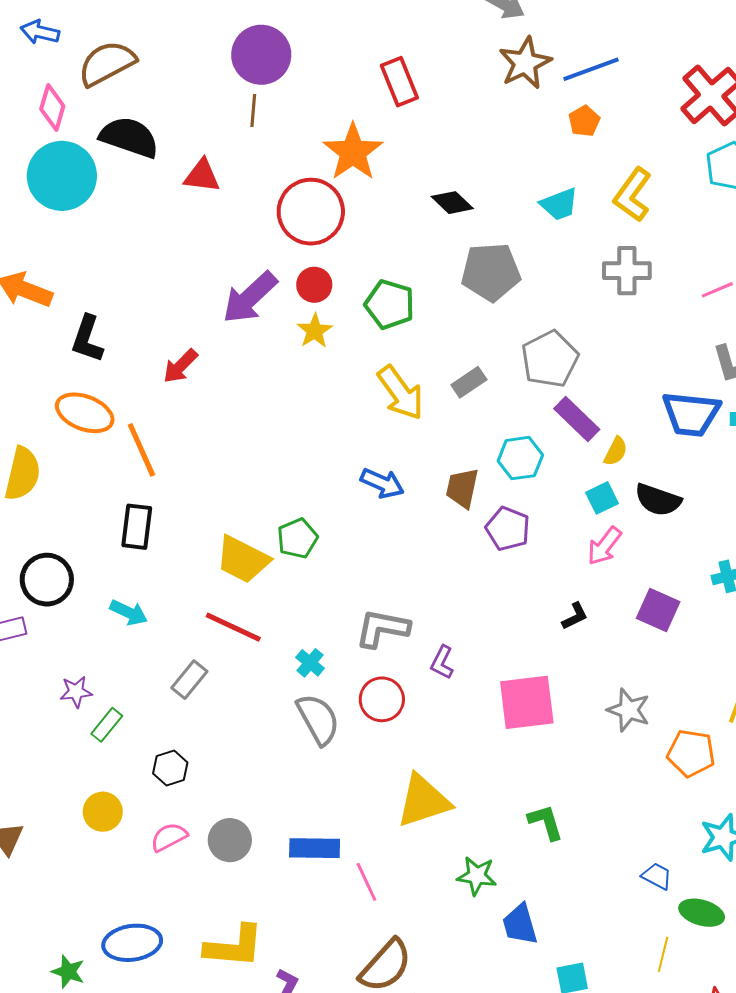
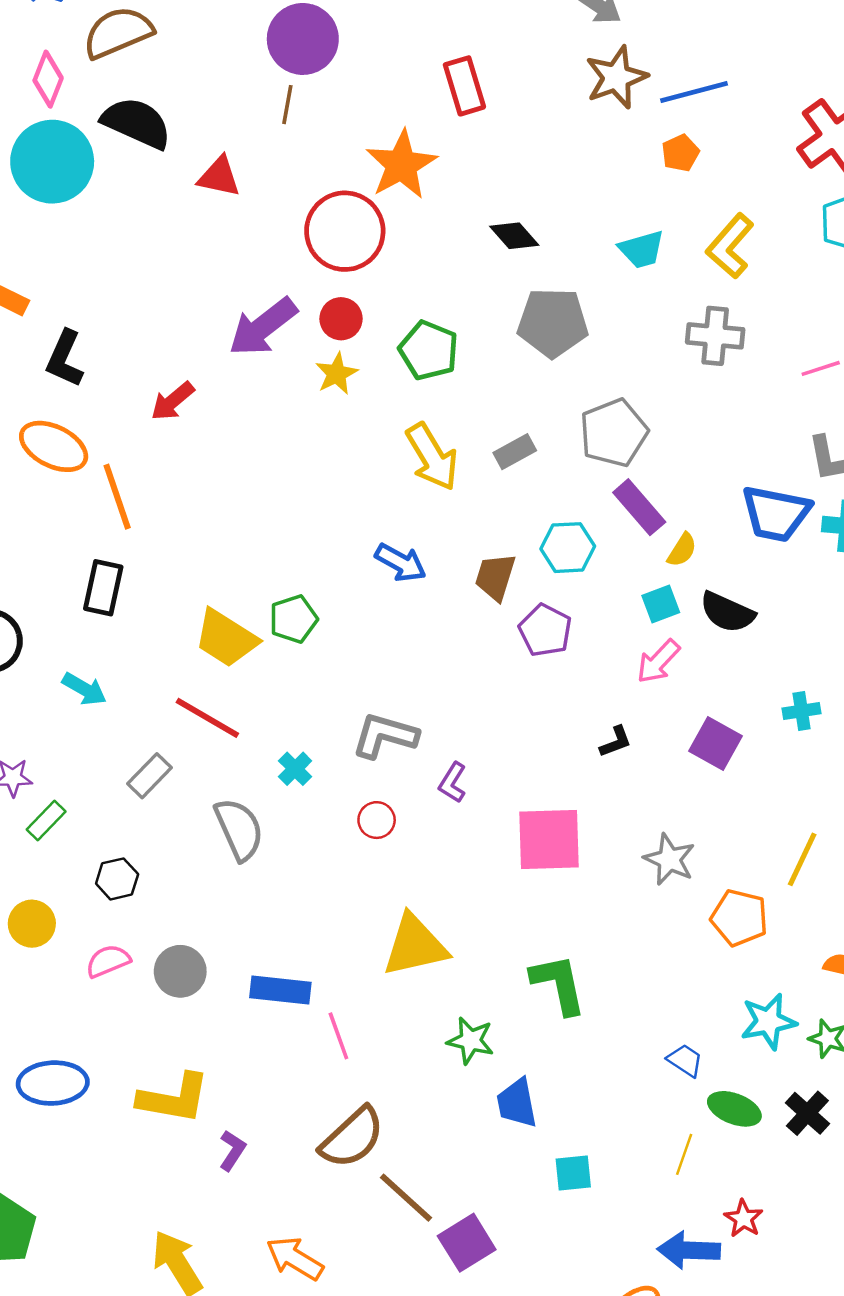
red circle: (382, 699) -> (377, 820), size x0.7
gray semicircle: (318, 719) -> (239, 829), moved
green L-shape: (546, 822) -> (558, 984), size x1.4

